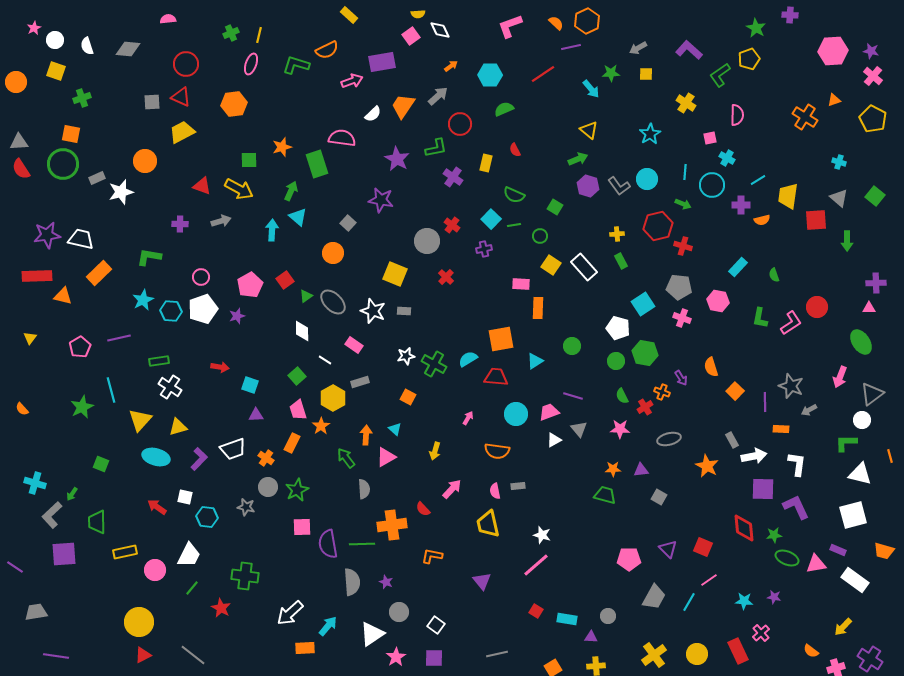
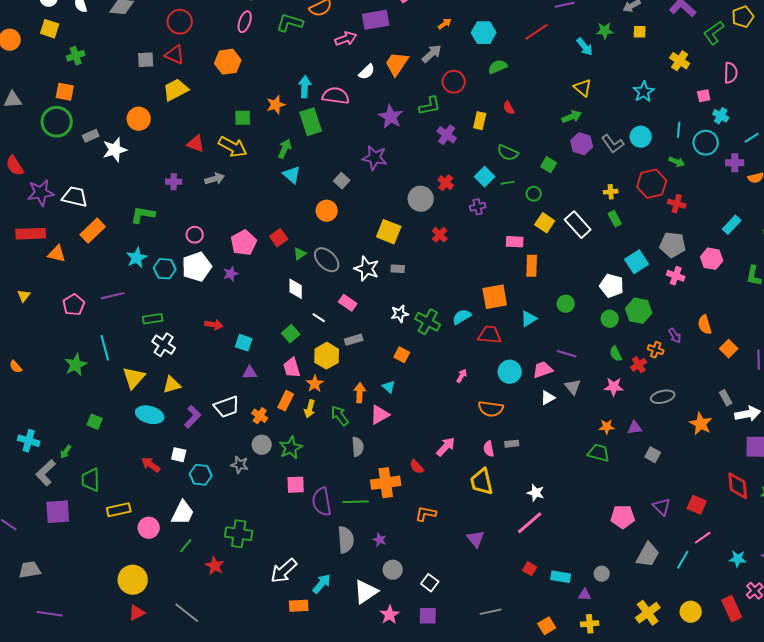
red semicircle: (21, 169) -> (15, 166), moved
cyan arrow: (272, 230) -> (305, 87), moved
yellow arrow: (435, 451) -> (310, 409), moved

